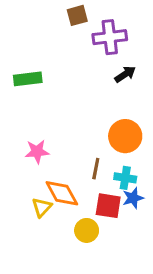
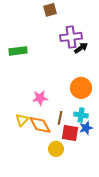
purple cross: (110, 37) -> (71, 37), moved
pink star: (37, 152) -> (40, 98), moved
brown line: (96, 169) -> (60, 118), moved
yellow triangle: (42, 207) -> (22, 120), moved

